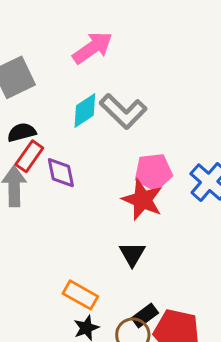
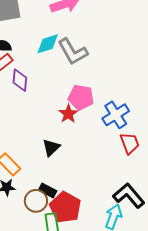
red star: (142, 200) -> (68, 114), size x0.7
black rectangle: (145, 316) -> (48, 190), turned 48

